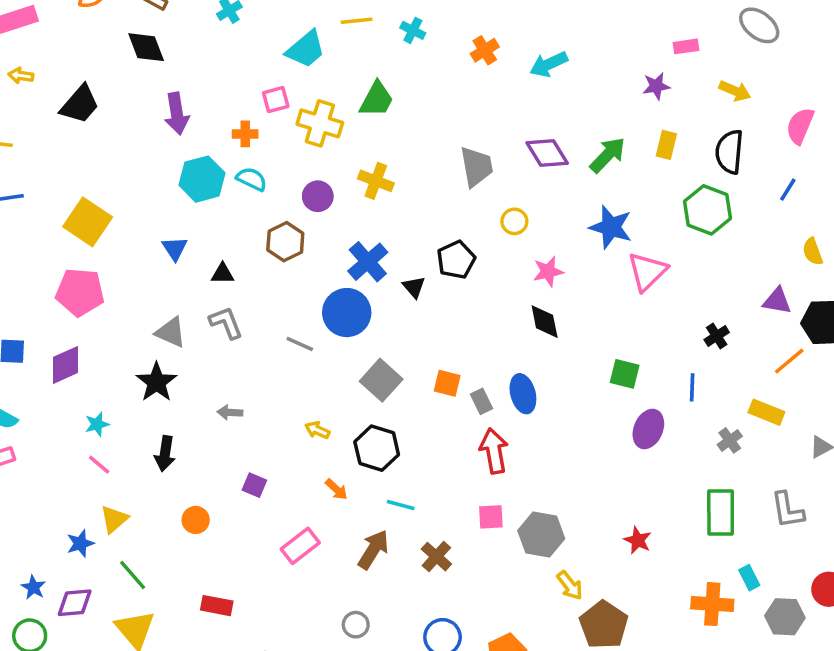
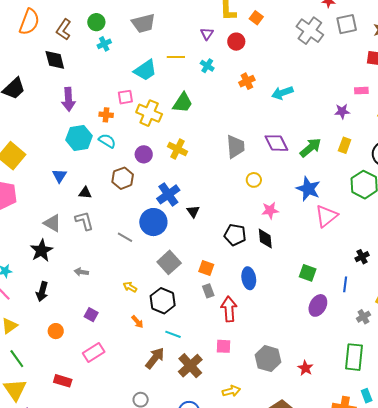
black pentagon: (456, 260) -> (235, 235), moved, turned 30
gray rectangle: (482, 401) -> (208, 291), moved
gray hexagon: (541, 535) -> (268, 359), moved
pink rectangle: (300, 546) -> (94, 353), moved
brown cross: (436, 557) -> (190, 366), size x1.4
yellow arrow: (570, 585) -> (231, 391), moved, turned -72

